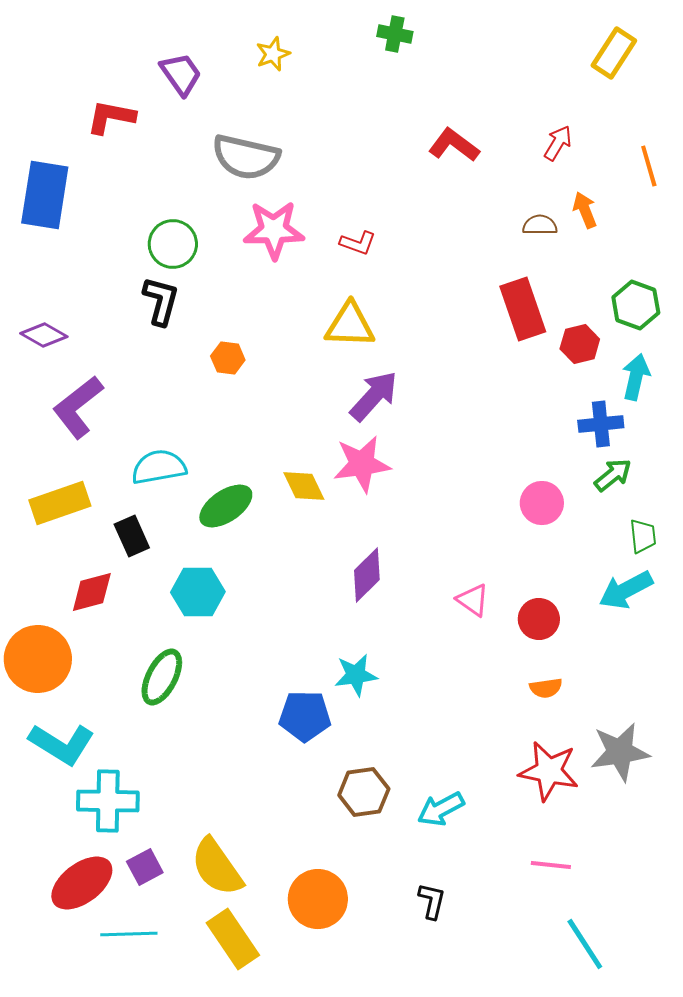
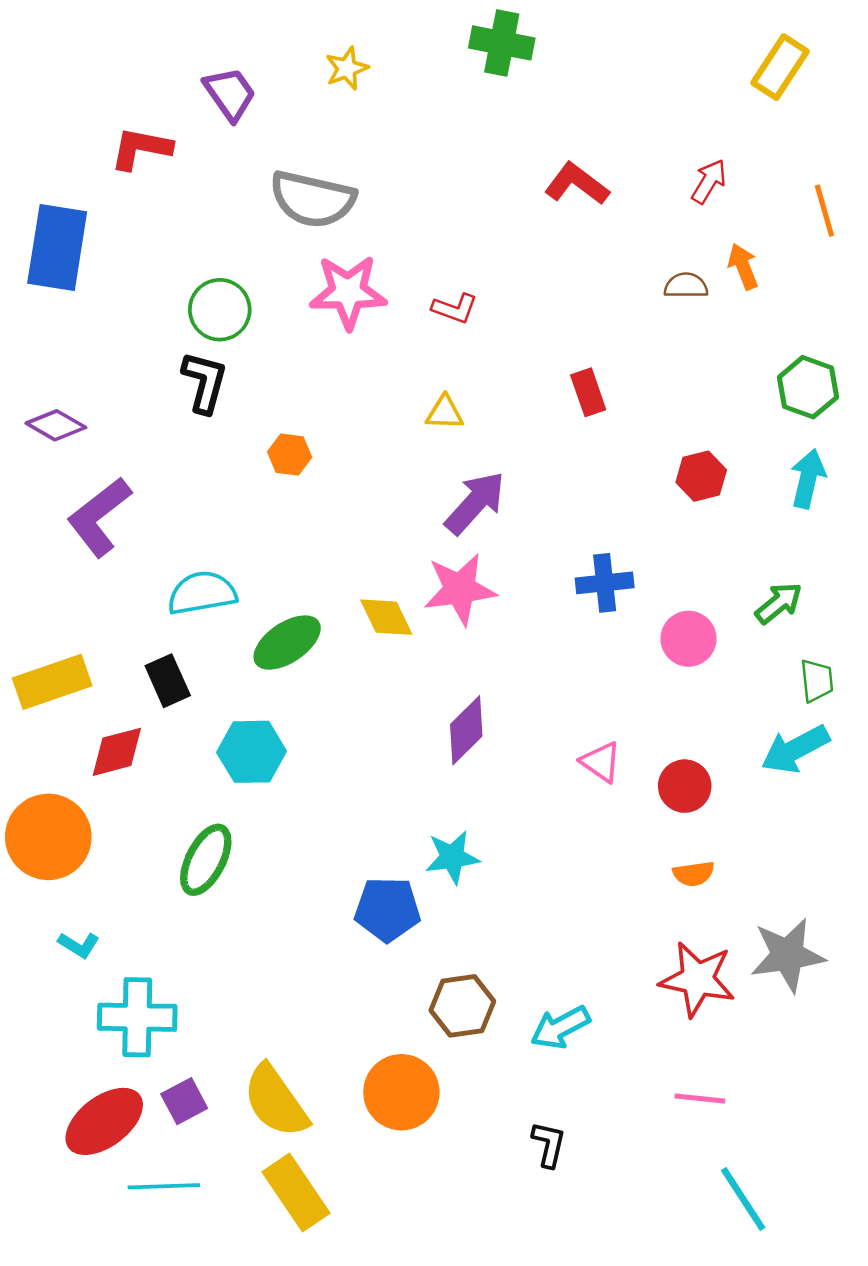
green cross: (395, 34) -> (502, 43), size x1.4
red rectangle: (523, 309) -> (588, 392), moved, size x0.6
yellow triangle: (350, 325) -> (445, 413), size x0.6
red hexagon: (580, 344) -> (701, 476), moved
blue cross: (601, 424) -> (605, 583), moved
yellow rectangle: (60, 503) -> (52, 682), moved
cyan L-shape: (62, 744) -> (79, 945), size x0.5
orange circle: (318, 899) -> (401, 1092), moved

